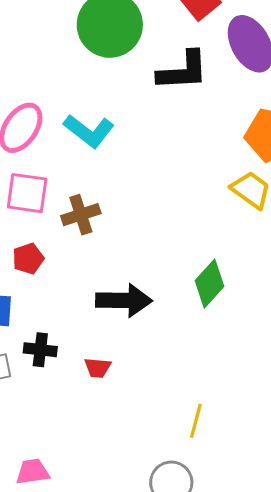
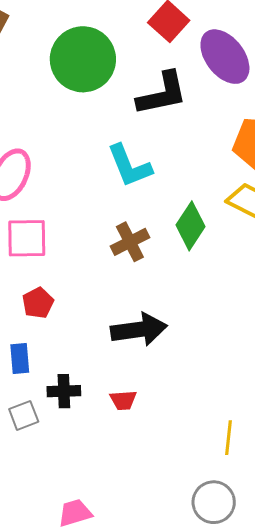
cyan L-shape: (89, 131) -> (129, 166), moved, turned 39
brown cross: (81, 215) -> (130, 242), moved
green diamond: (209, 284) -> (190, 226), moved

